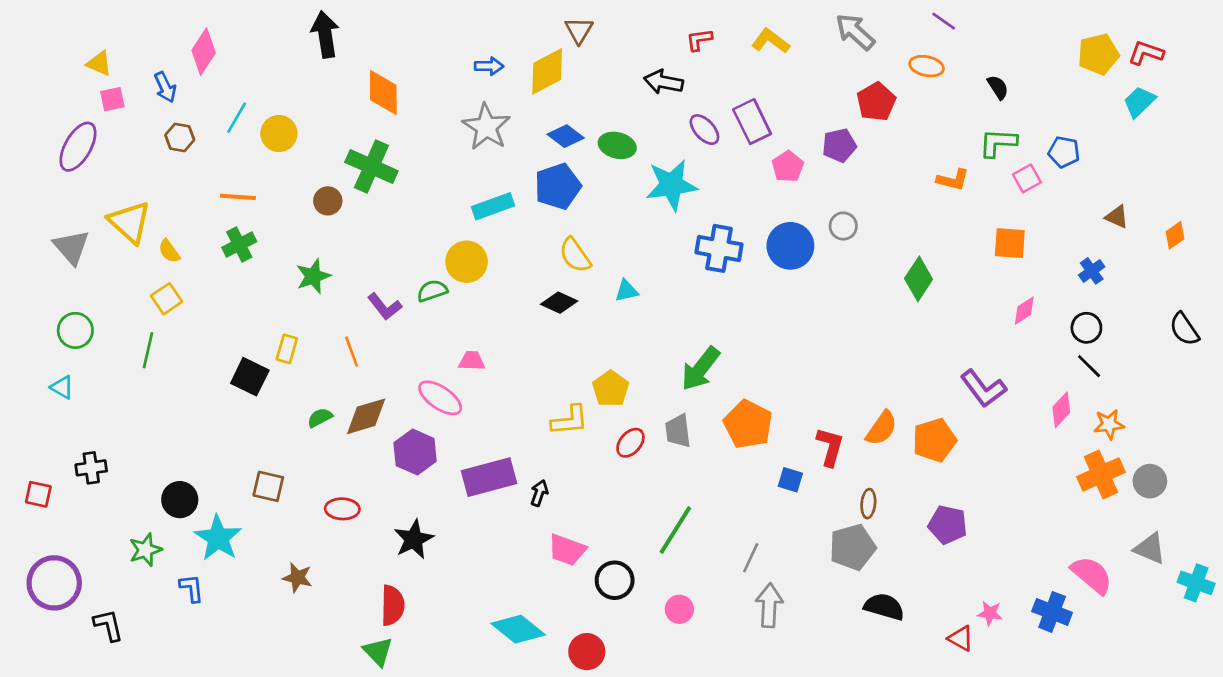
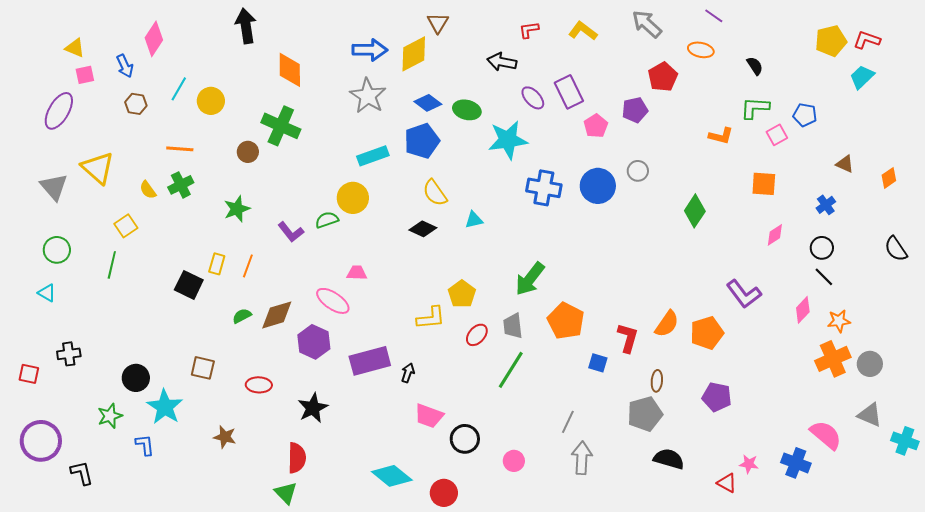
blue arrow: (489, 66) -> (370, 50), size x1.6
yellow semicircle: (169, 251) -> (148, 190), moved
orange line: (352, 352) -> (248, 266), moved, turned 40
green line: (675, 530) -> (511, 370), moved

